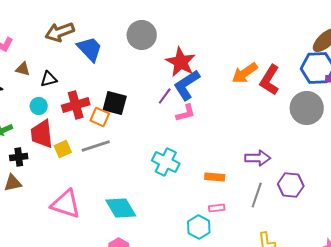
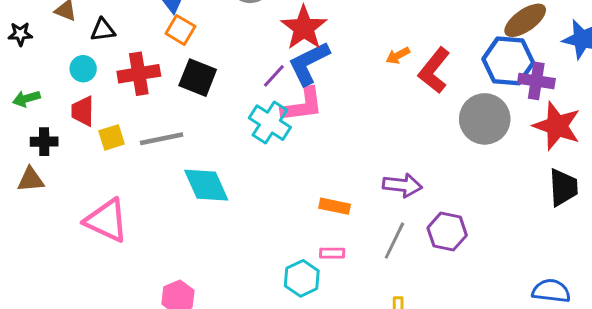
orange arrow: (245, 73) -> (398, 56), size x0.6
pink L-shape: (186, 113) -> (302, 105), size x1.4
orange square: (100, 117) -> (180, 30), moved
red trapezoid: (42, 134) -> (83, 111), size x0.7
cyan cross: (166, 162) -> (270, 123), moved
cyan diamond: (121, 208) -> (206, 185), moved

